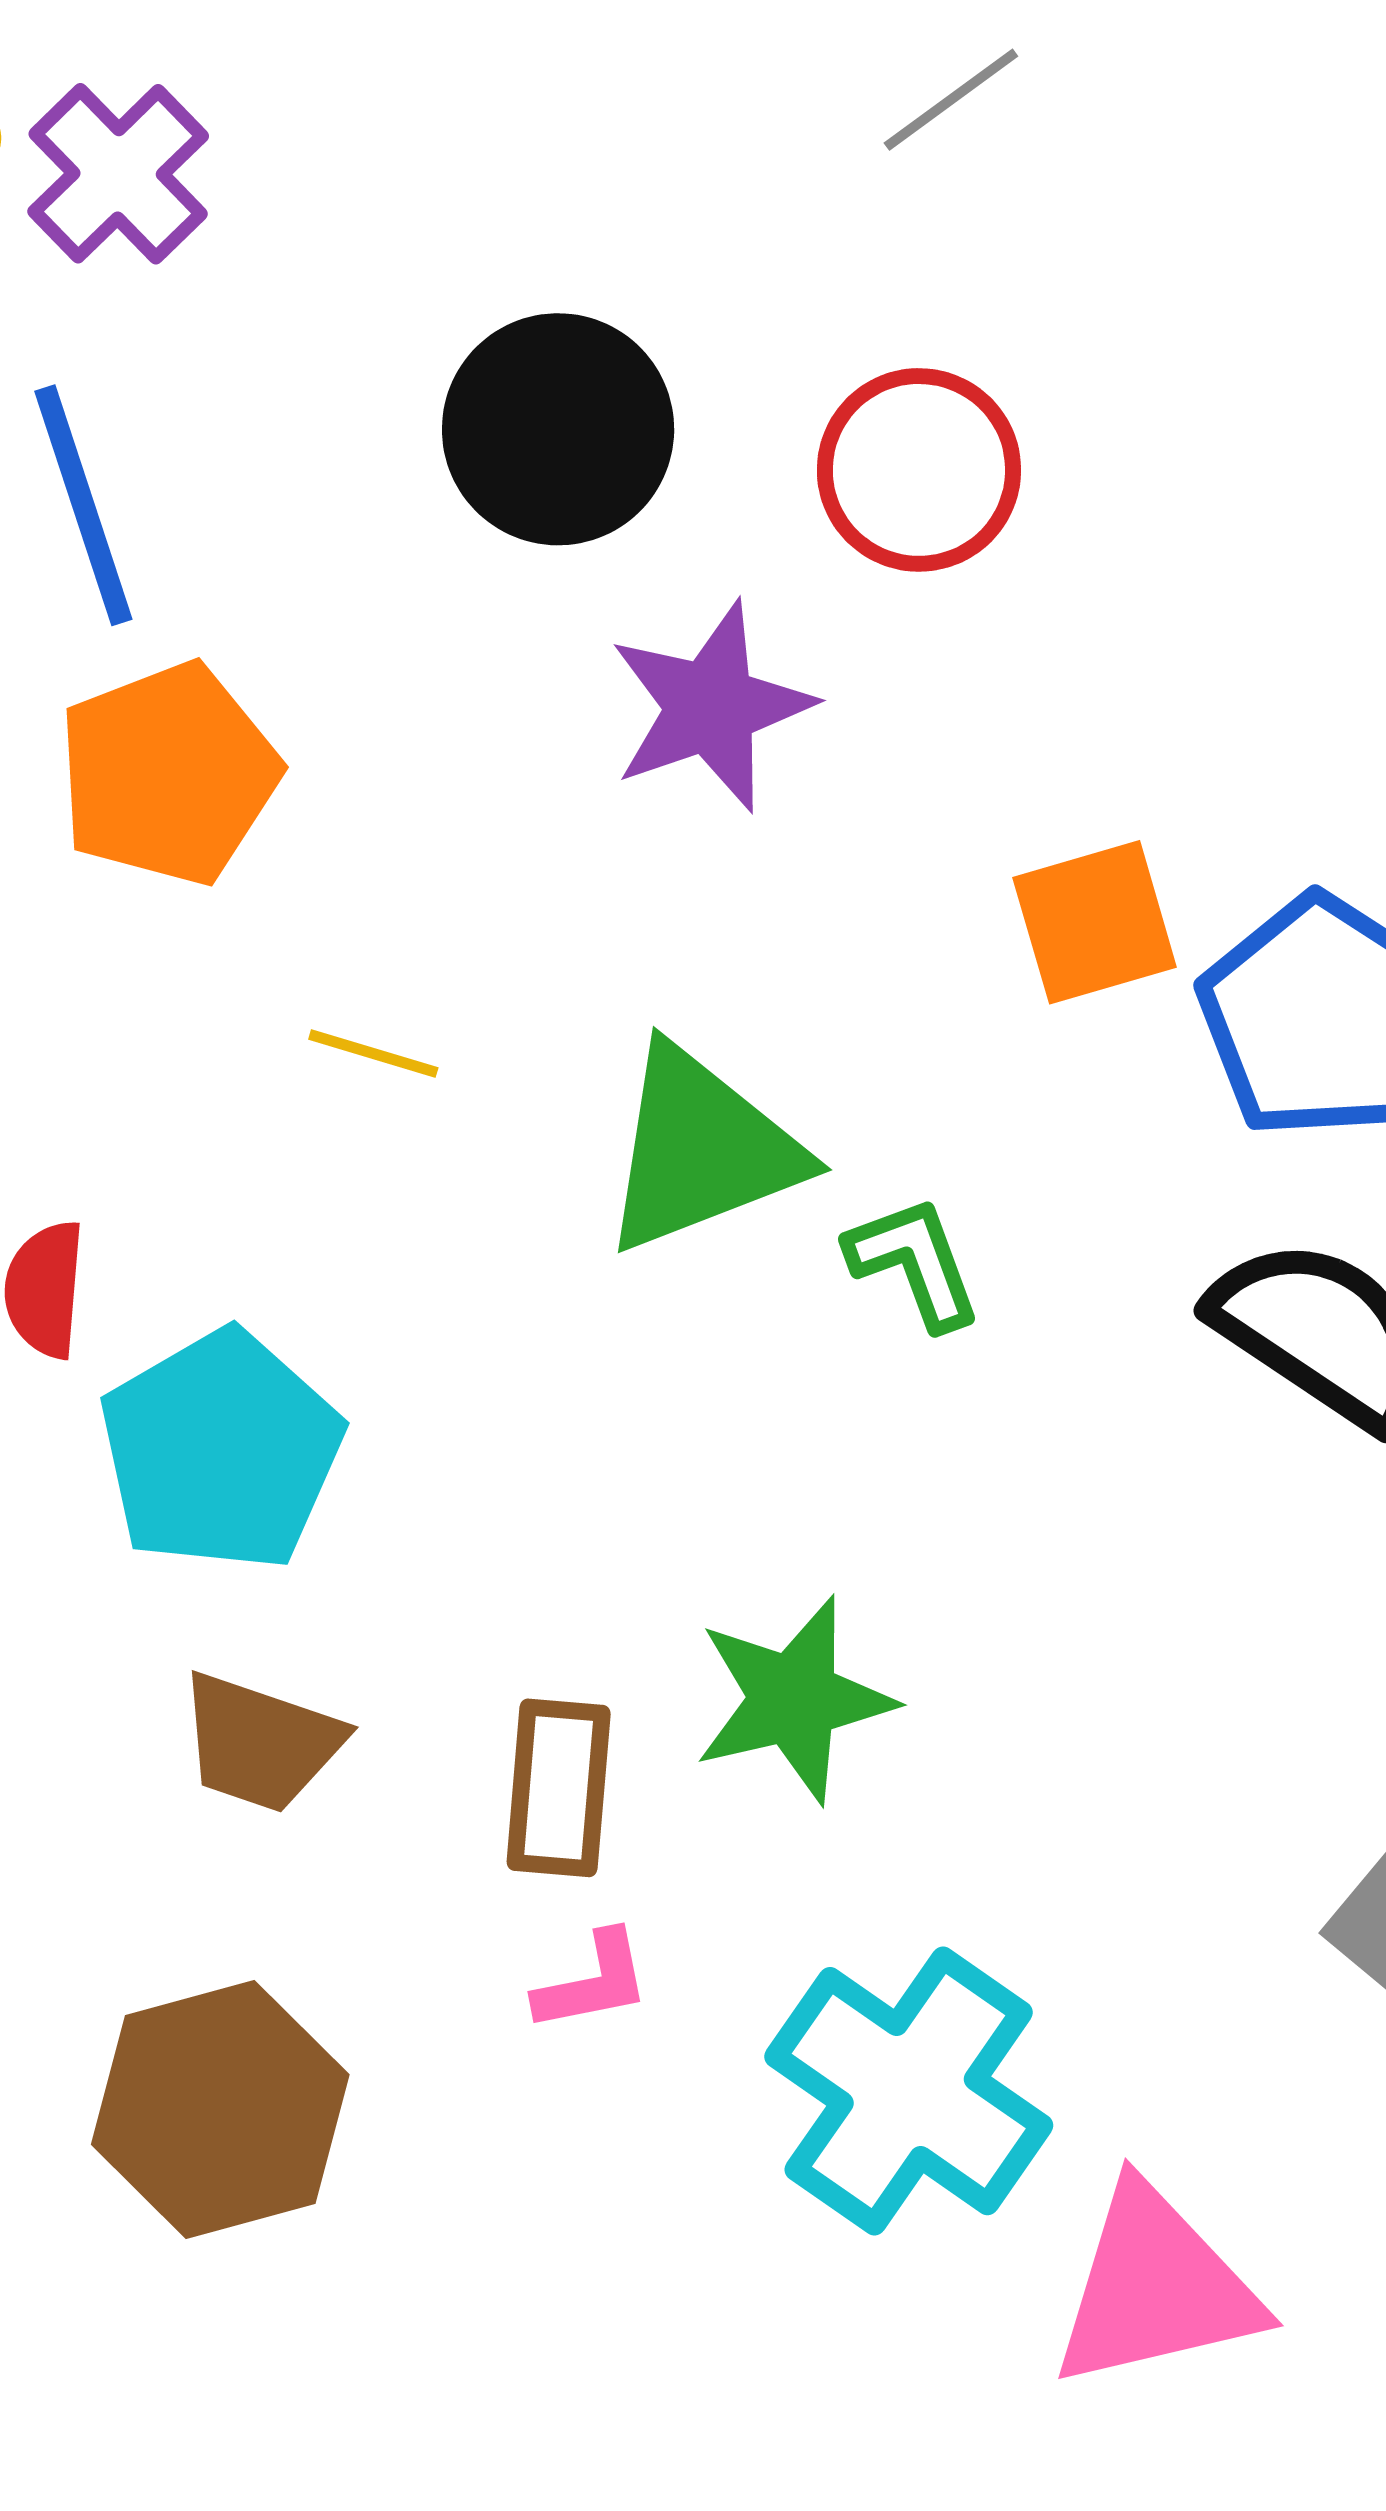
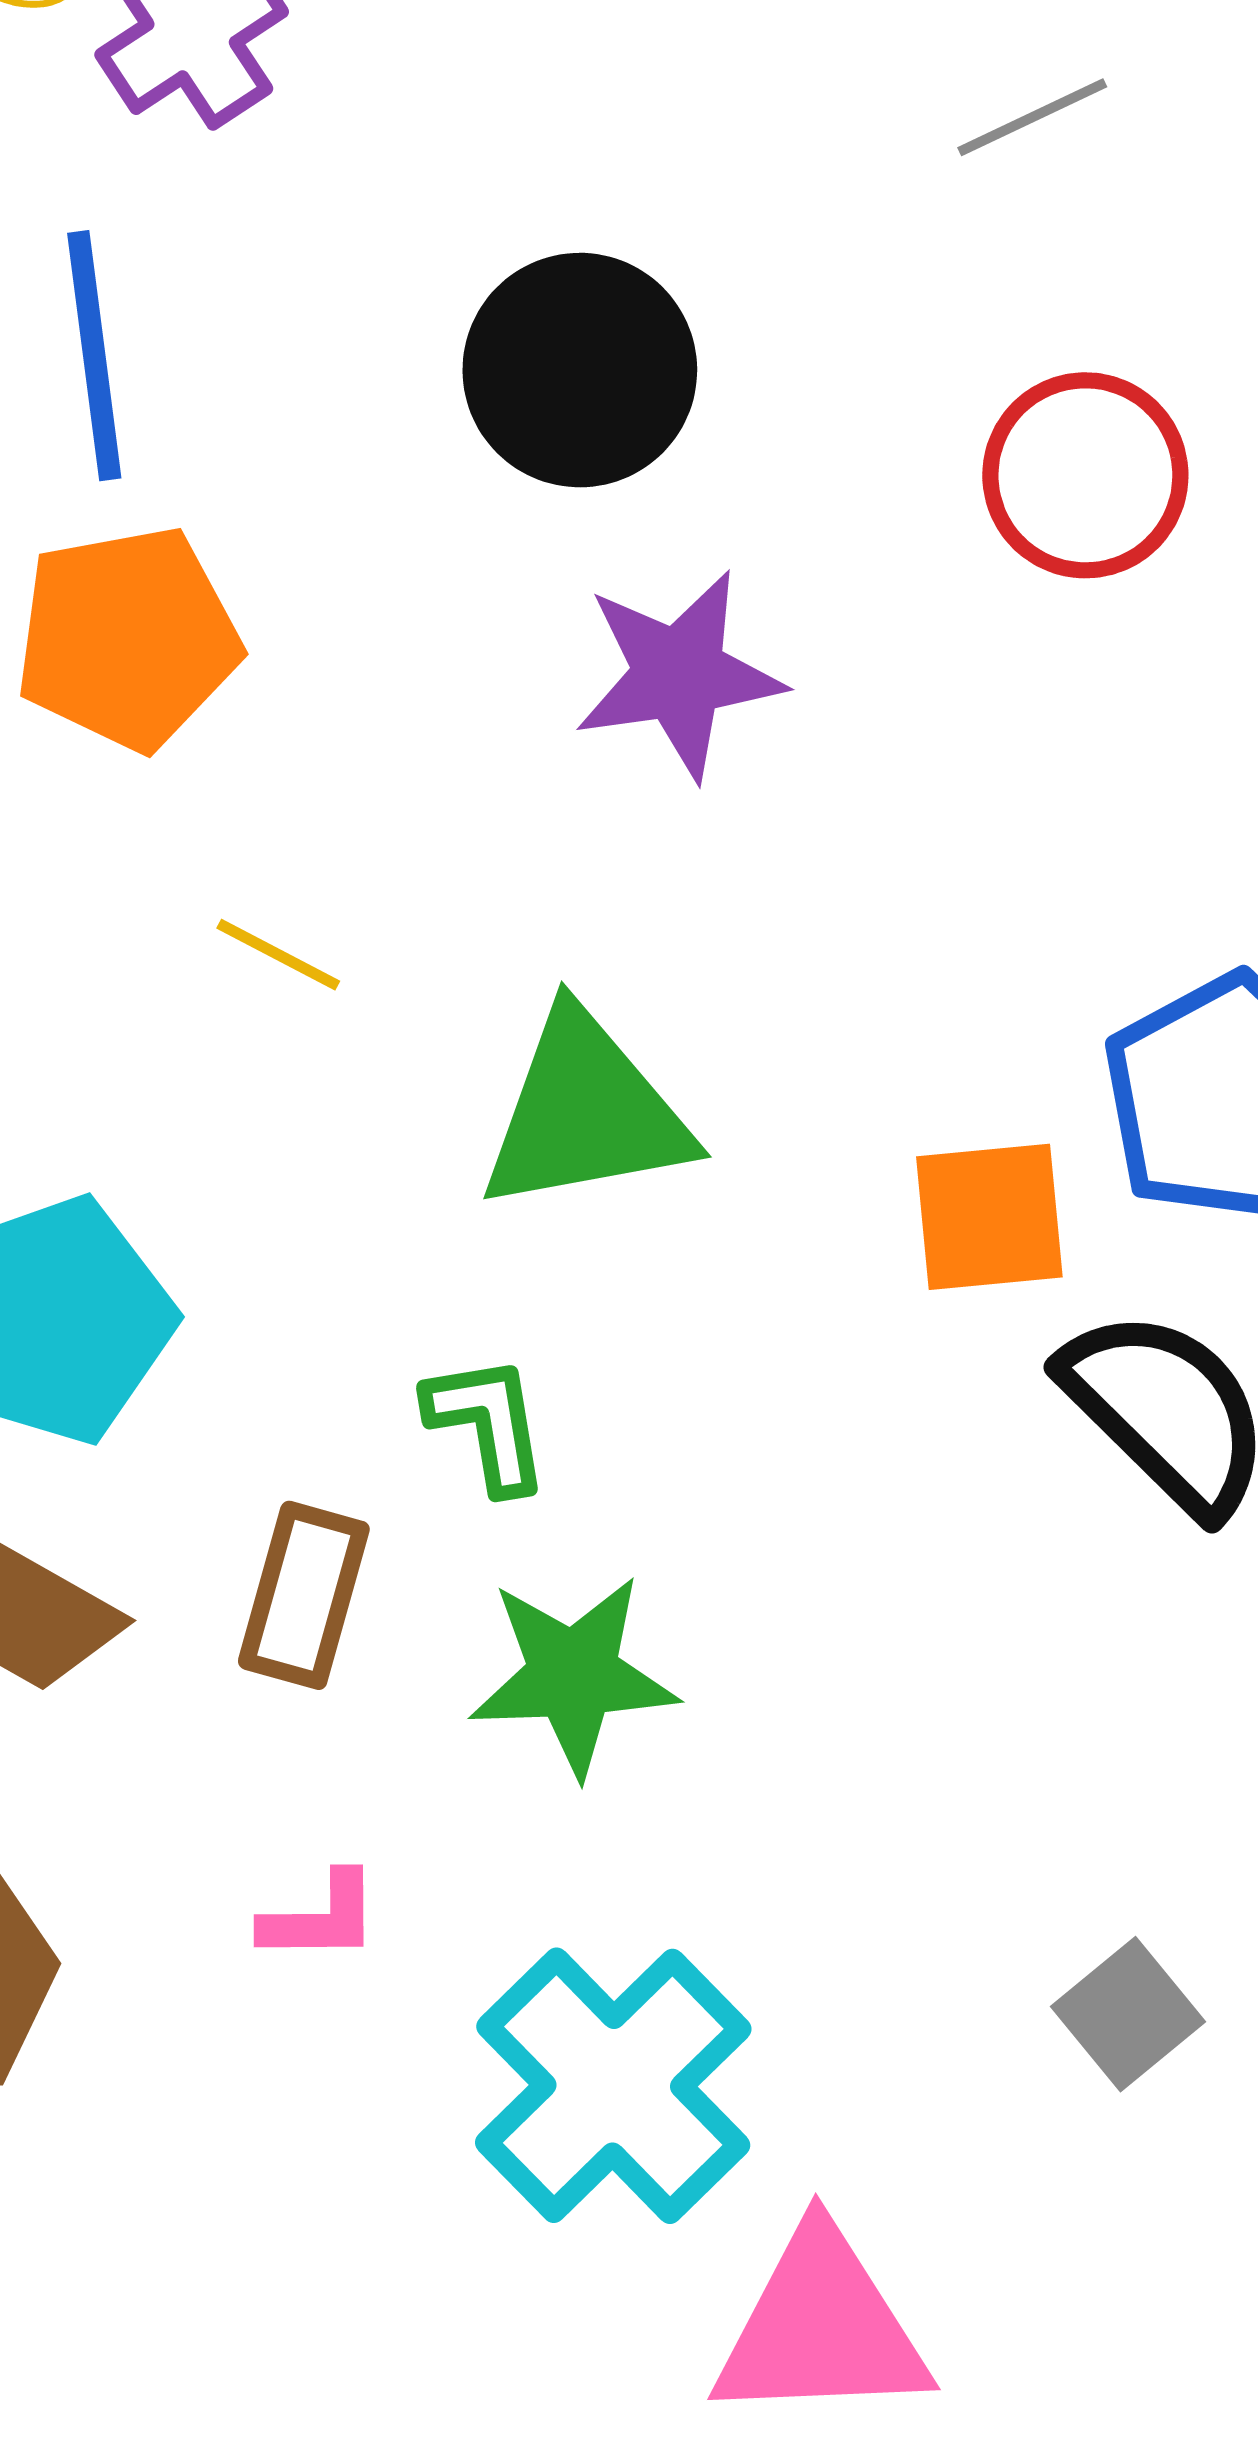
red circle: (919, 470) -> (1085, 475), moved
orange square: (1095, 922) -> (989, 1217), moved
green L-shape: (914, 1262) -> (487, 1423), moved
brown rectangle: (559, 1788) -> (304, 1595), moved

